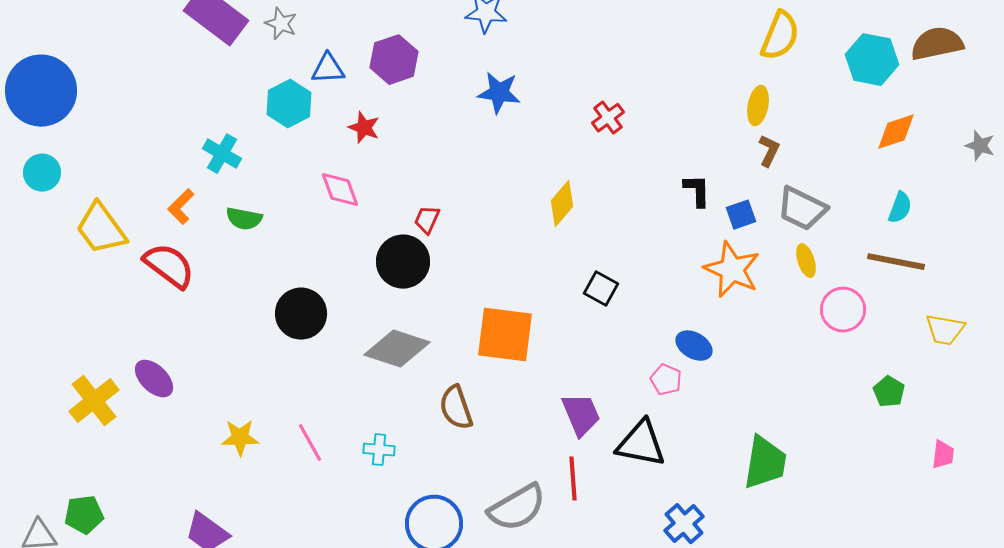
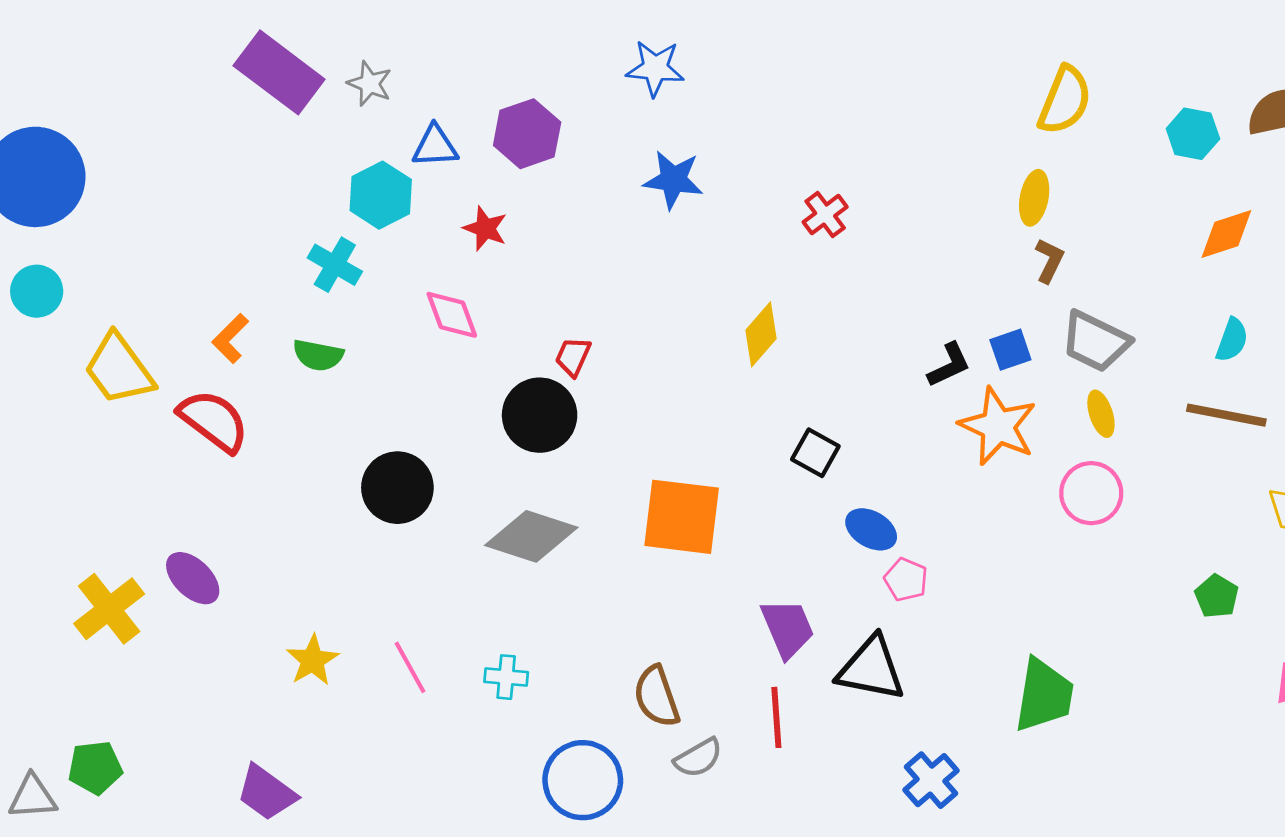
cyan hexagon: (872, 60) -> (1193, 134), size x0.7
cyan cross: (222, 154) -> (335, 265), moved
black L-shape: (697, 191) -> (949, 365), moved, turned 66
pink circle: (843, 310) -> (1091, 493), moved
blue ellipse: (694, 346) -> (871, 529), moved
brown semicircle: (456, 408) -> (657, 697), moved
yellow star: (240, 438) -> (312, 660), turned -30
gray semicircle: (517, 508) -> (698, 758), size x0.6

